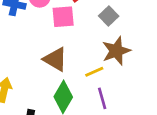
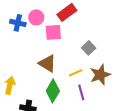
gray square: (109, 16) -> (89, 48), moved
brown star: (116, 51) -> (100, 75), moved

